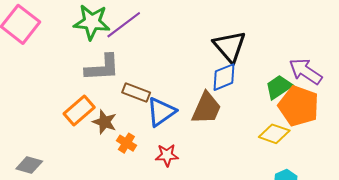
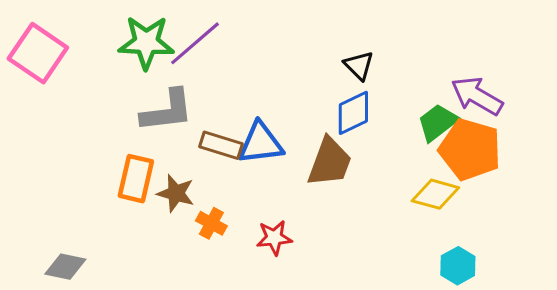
black triangle: (230, 46) -> (359, 65), size x0.6
orange rectangle: (79, 111) -> (136, 179), turned -32
blue triangle: (161, 112) -> (261, 143), moved, turned 32

